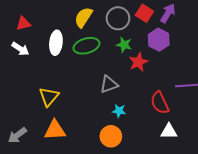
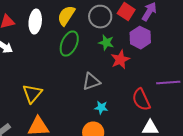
white ellipse: (56, 43) -> (35, 22), moved
green ellipse: (86, 46) -> (69, 44), turned -50

